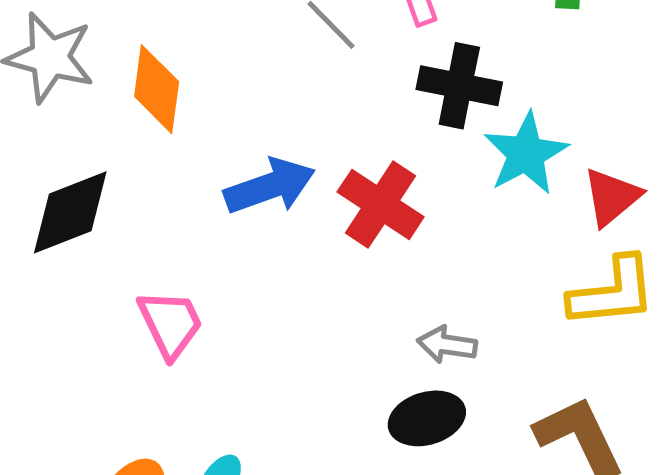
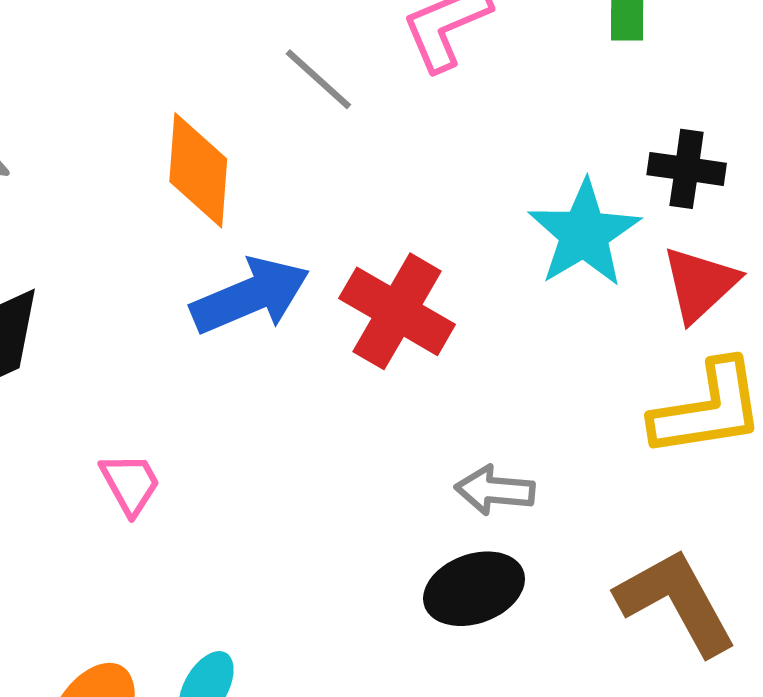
black cross: (459, 86) -> (687, 169), moved, size x0.7
orange diamond: (157, 89) -> (198, 170), moved
pink trapezoid: (170, 324) -> (130, 484), size x0.7

